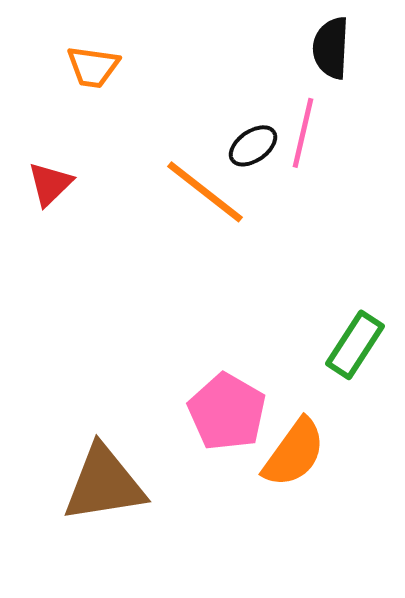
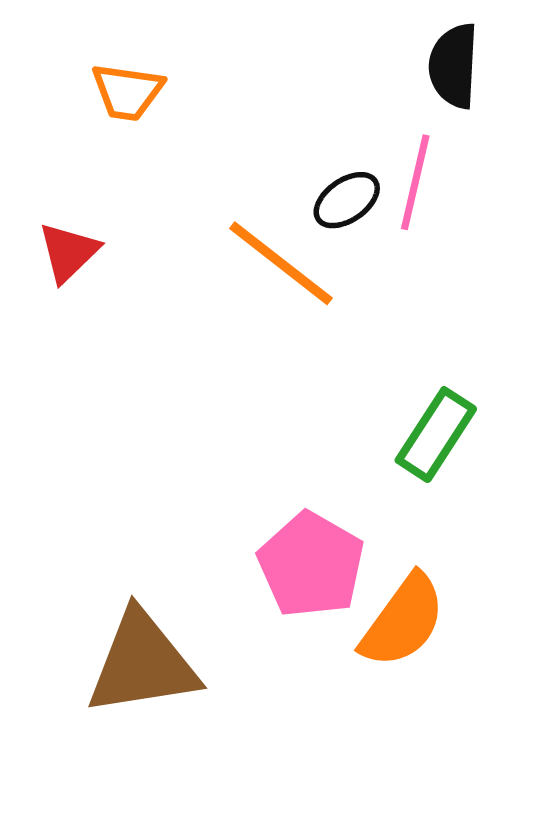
green rectangle: (355, 345) -> (436, 435), moved

